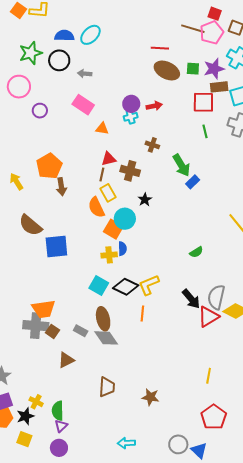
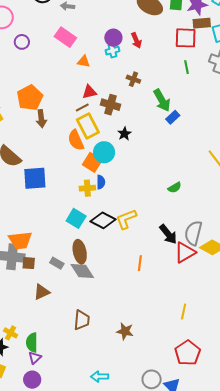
red arrow: (154, 106) -> (136, 40), turned 77
brown line: (102, 175) -> (82, 108), turned 48
yellow rectangle: (108, 193) -> (88, 126), size x1.4
orange line: (142, 314) -> (140, 263), moved
brown square: (52, 331) -> (29, 263), turned -32

